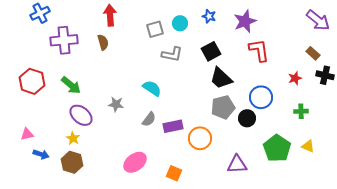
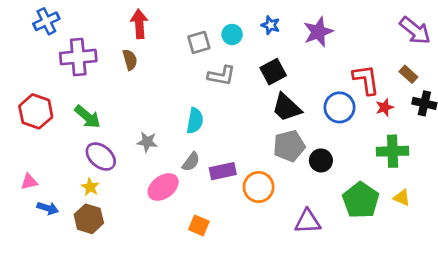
red L-shape: (259, 50) -> (366, 80), moved
cyan semicircle: (152, 88) -> (195, 121), turned 66
blue circle: (261, 97) -> (339, 107), moved
green cross: (301, 111) -> (393, 151), size x1.6
pink ellipse: (135, 162) -> (163, 187), moved
orange square: (174, 173) -> (199, 225), moved

